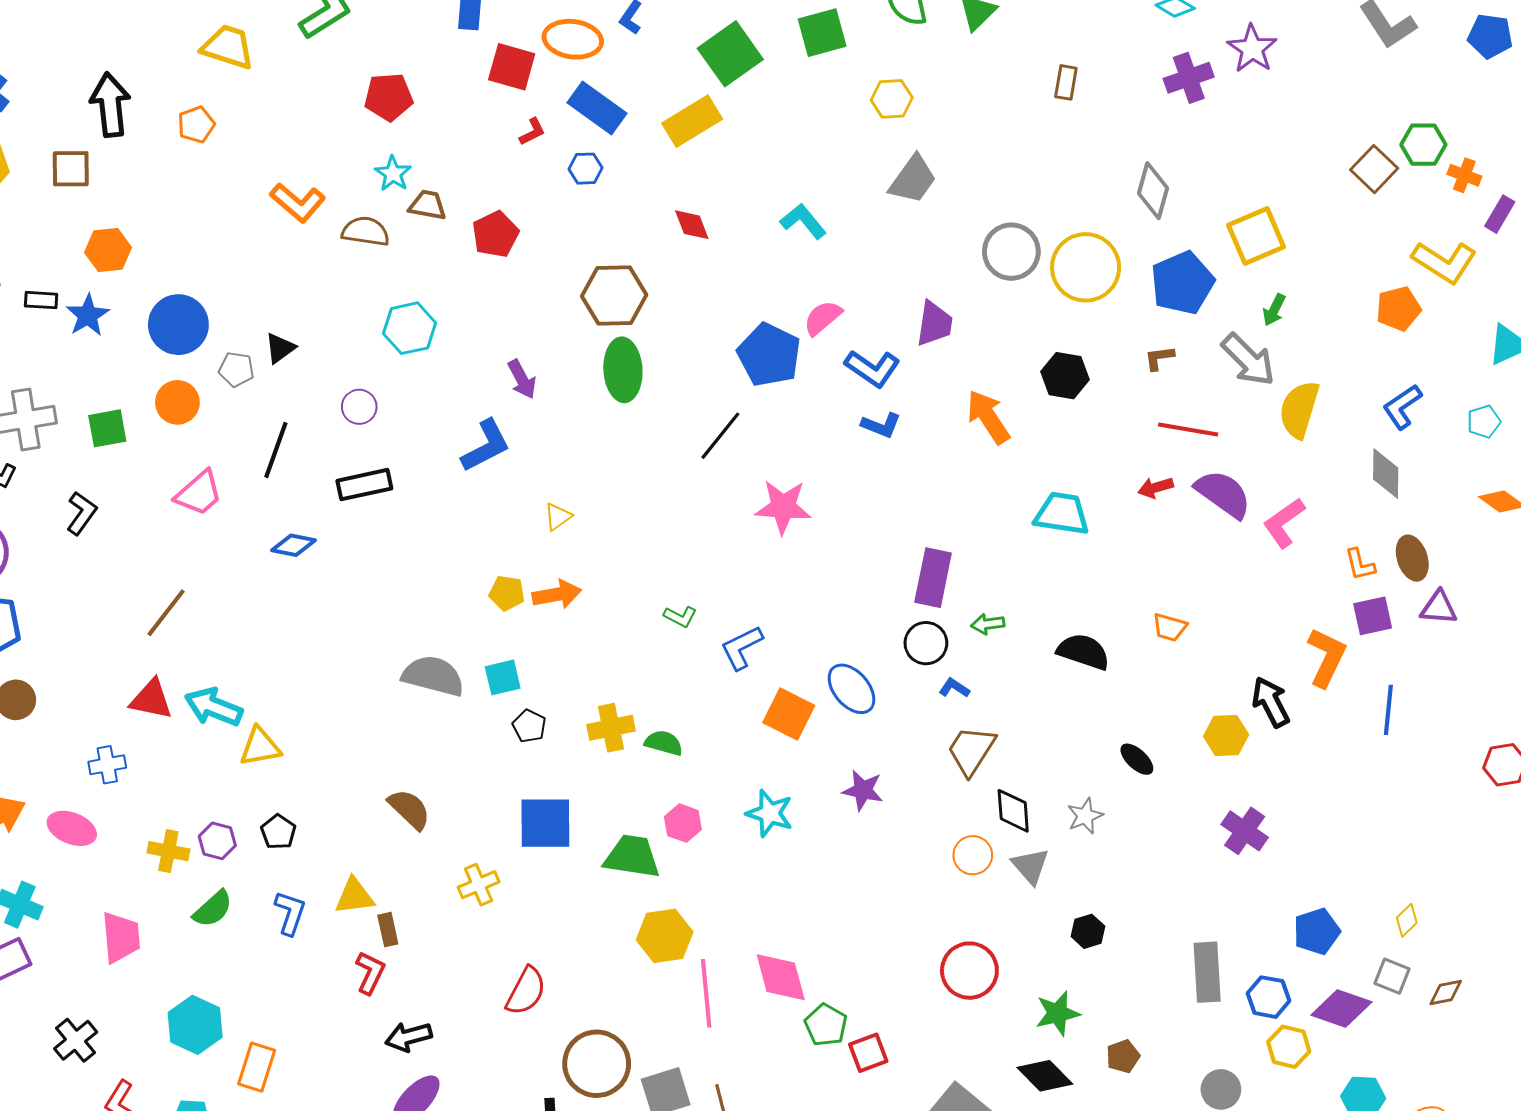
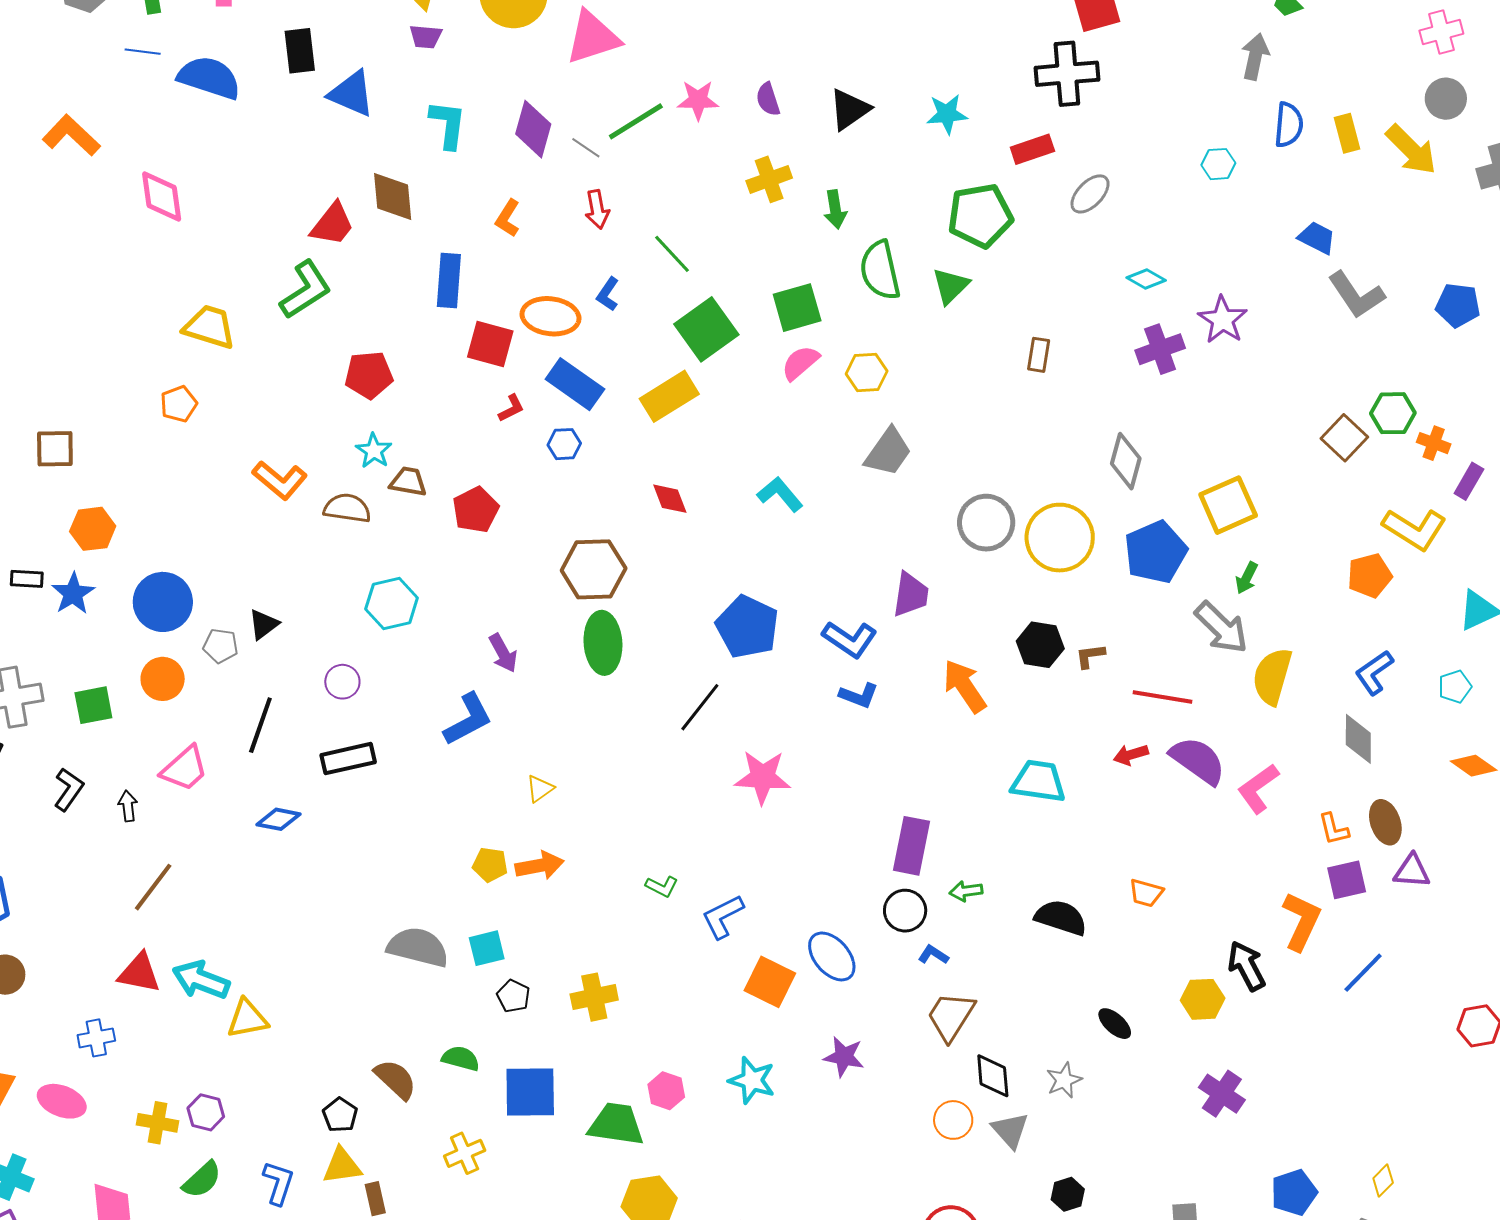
black arrow: (110, 105) -> (128, 806), moved, size x0.5
pink semicircle: (823, 318) -> (800, 363), moved
brown L-shape: (1159, 358) -> (1090, 656), moved
blue line: (1388, 710) -> (1363, 973), turned 39
green semicircle: (664, 743) -> (461, 1058), moved
black pentagon: (278, 832) -> (340, 1115), moved

